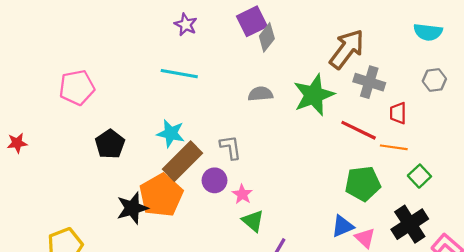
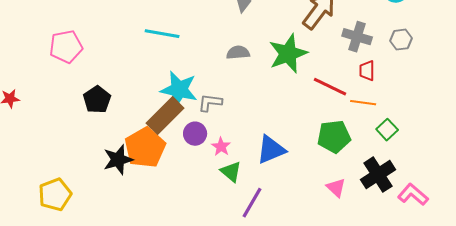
gray cross: (369, 82) -> (357, 37), moved
cyan star: (171, 133) -> (179, 90), moved, size x1.4
gray L-shape: (231, 147) -> (210, 103), turned -75
blue triangle: (343, 226) -> (271, 150), moved, size x1.4

